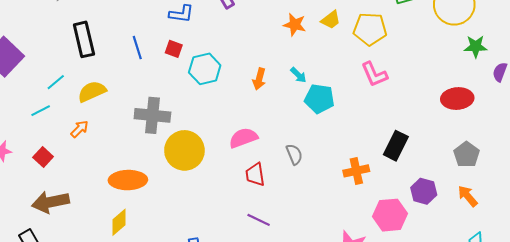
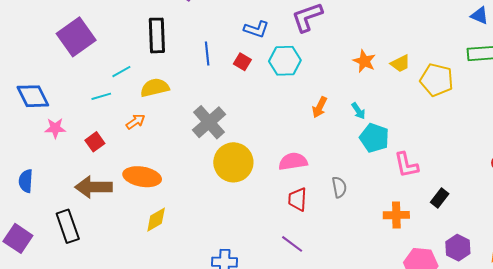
cyan hexagon: (205, 69) -> (285, 61), moved
pink L-shape: (374, 74) -> (406, 165), moved
gray cross: (152, 115) -> (209, 122), turned 32
black rectangle: (396, 146) -> (440, 198), size x0.7
orange ellipse: (128, 180) -> (142, 177), moved

